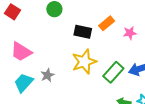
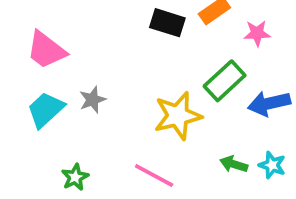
yellow star: (84, 62) -> (178, 116), moved
green rectangle: (113, 72) -> (225, 81), moved

